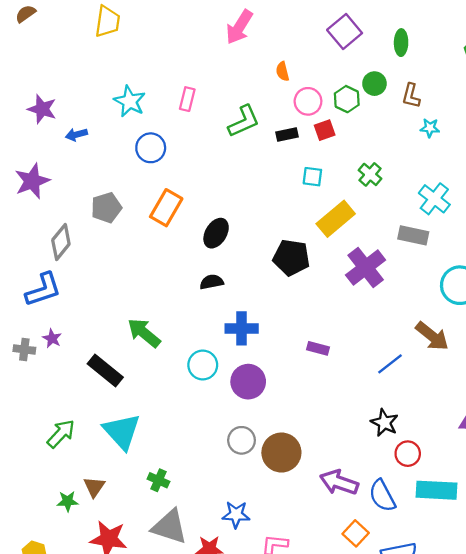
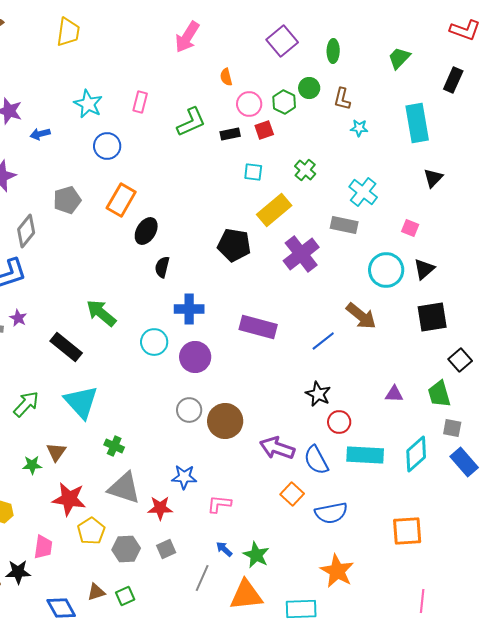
black ellipse: (216, 233) -> (146, 231), moved
black semicircle: (212, 282) -> (162, 267), turned -65
purple rectangle: (318, 348) -> (258, 327), size x1.8

